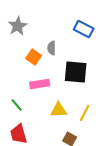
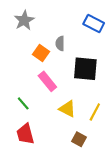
pink rectangle: (40, 84) -> (47, 81), turned 60
yellow triangle: (59, 110) -> (67, 109), turned 30

